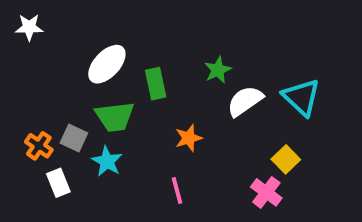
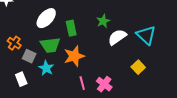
orange star: (189, 138) -> (74, 56), moved, size x1.5
orange cross: (39, 146) -> (14, 43), moved
pink cross: (266, 192) -> (104, 84), moved

